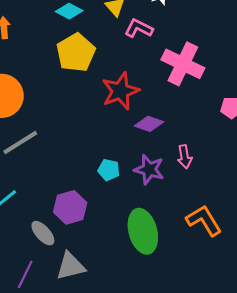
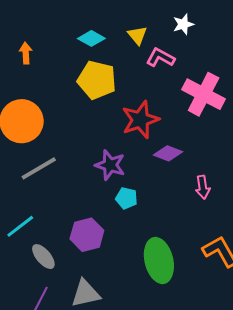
yellow pentagon: (76, 53) -> (97, 80), turned -30
purple star: (149, 169) -> (110, 165), moved
gray ellipse: (43, 233) -> (43, 257), moved

